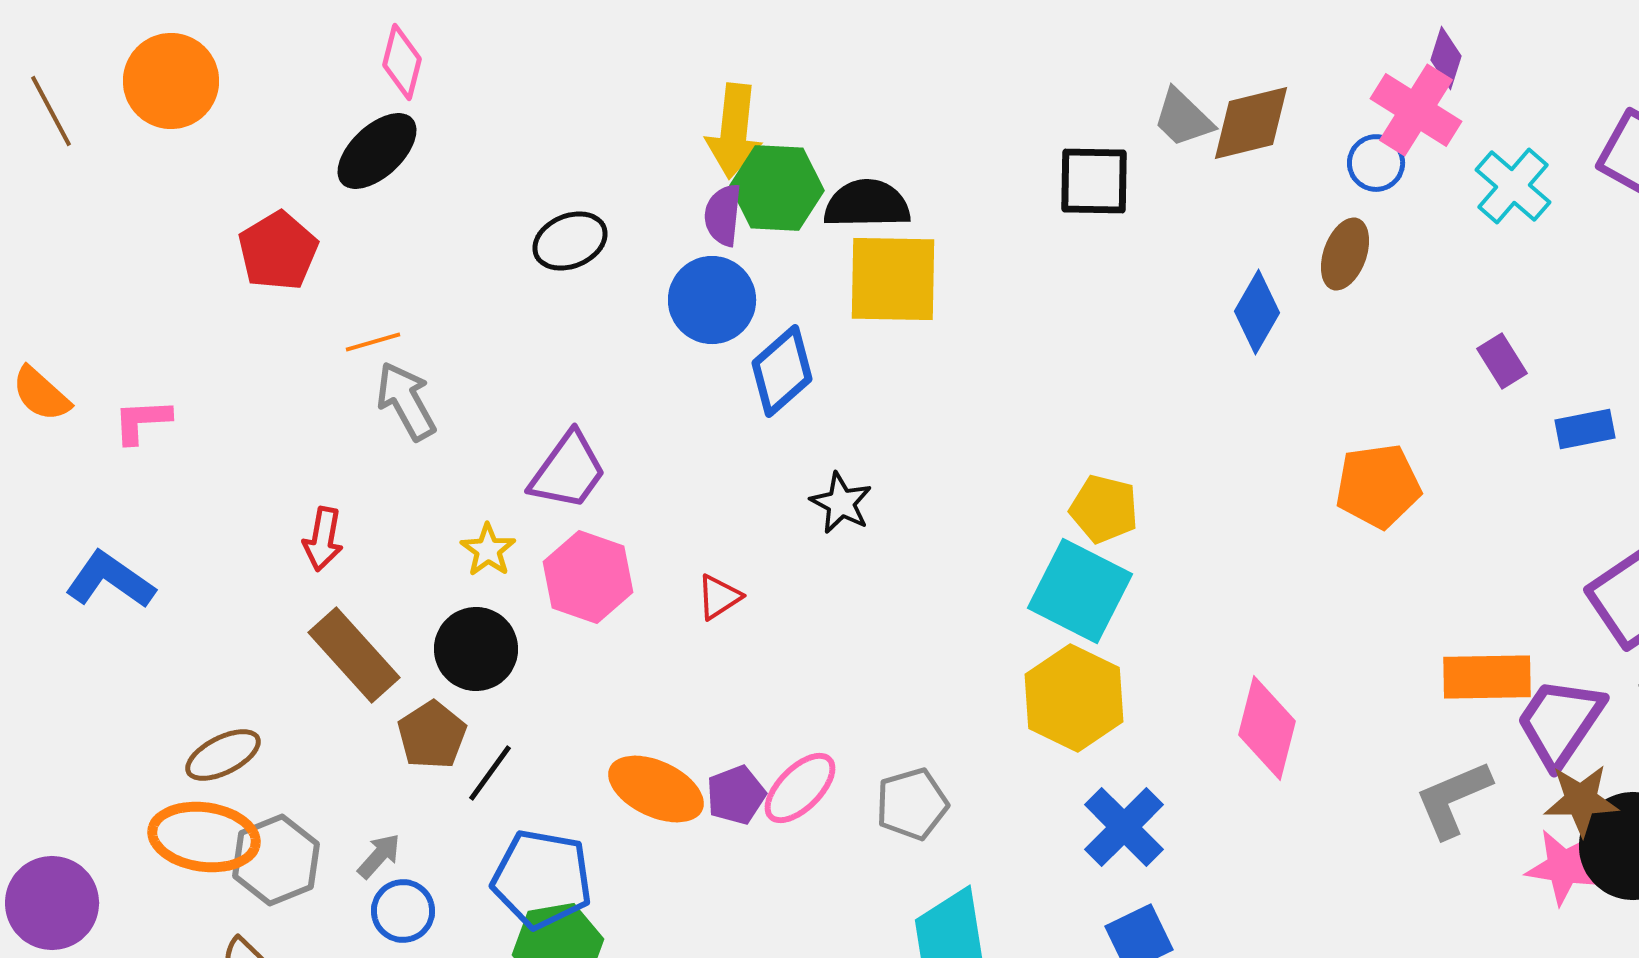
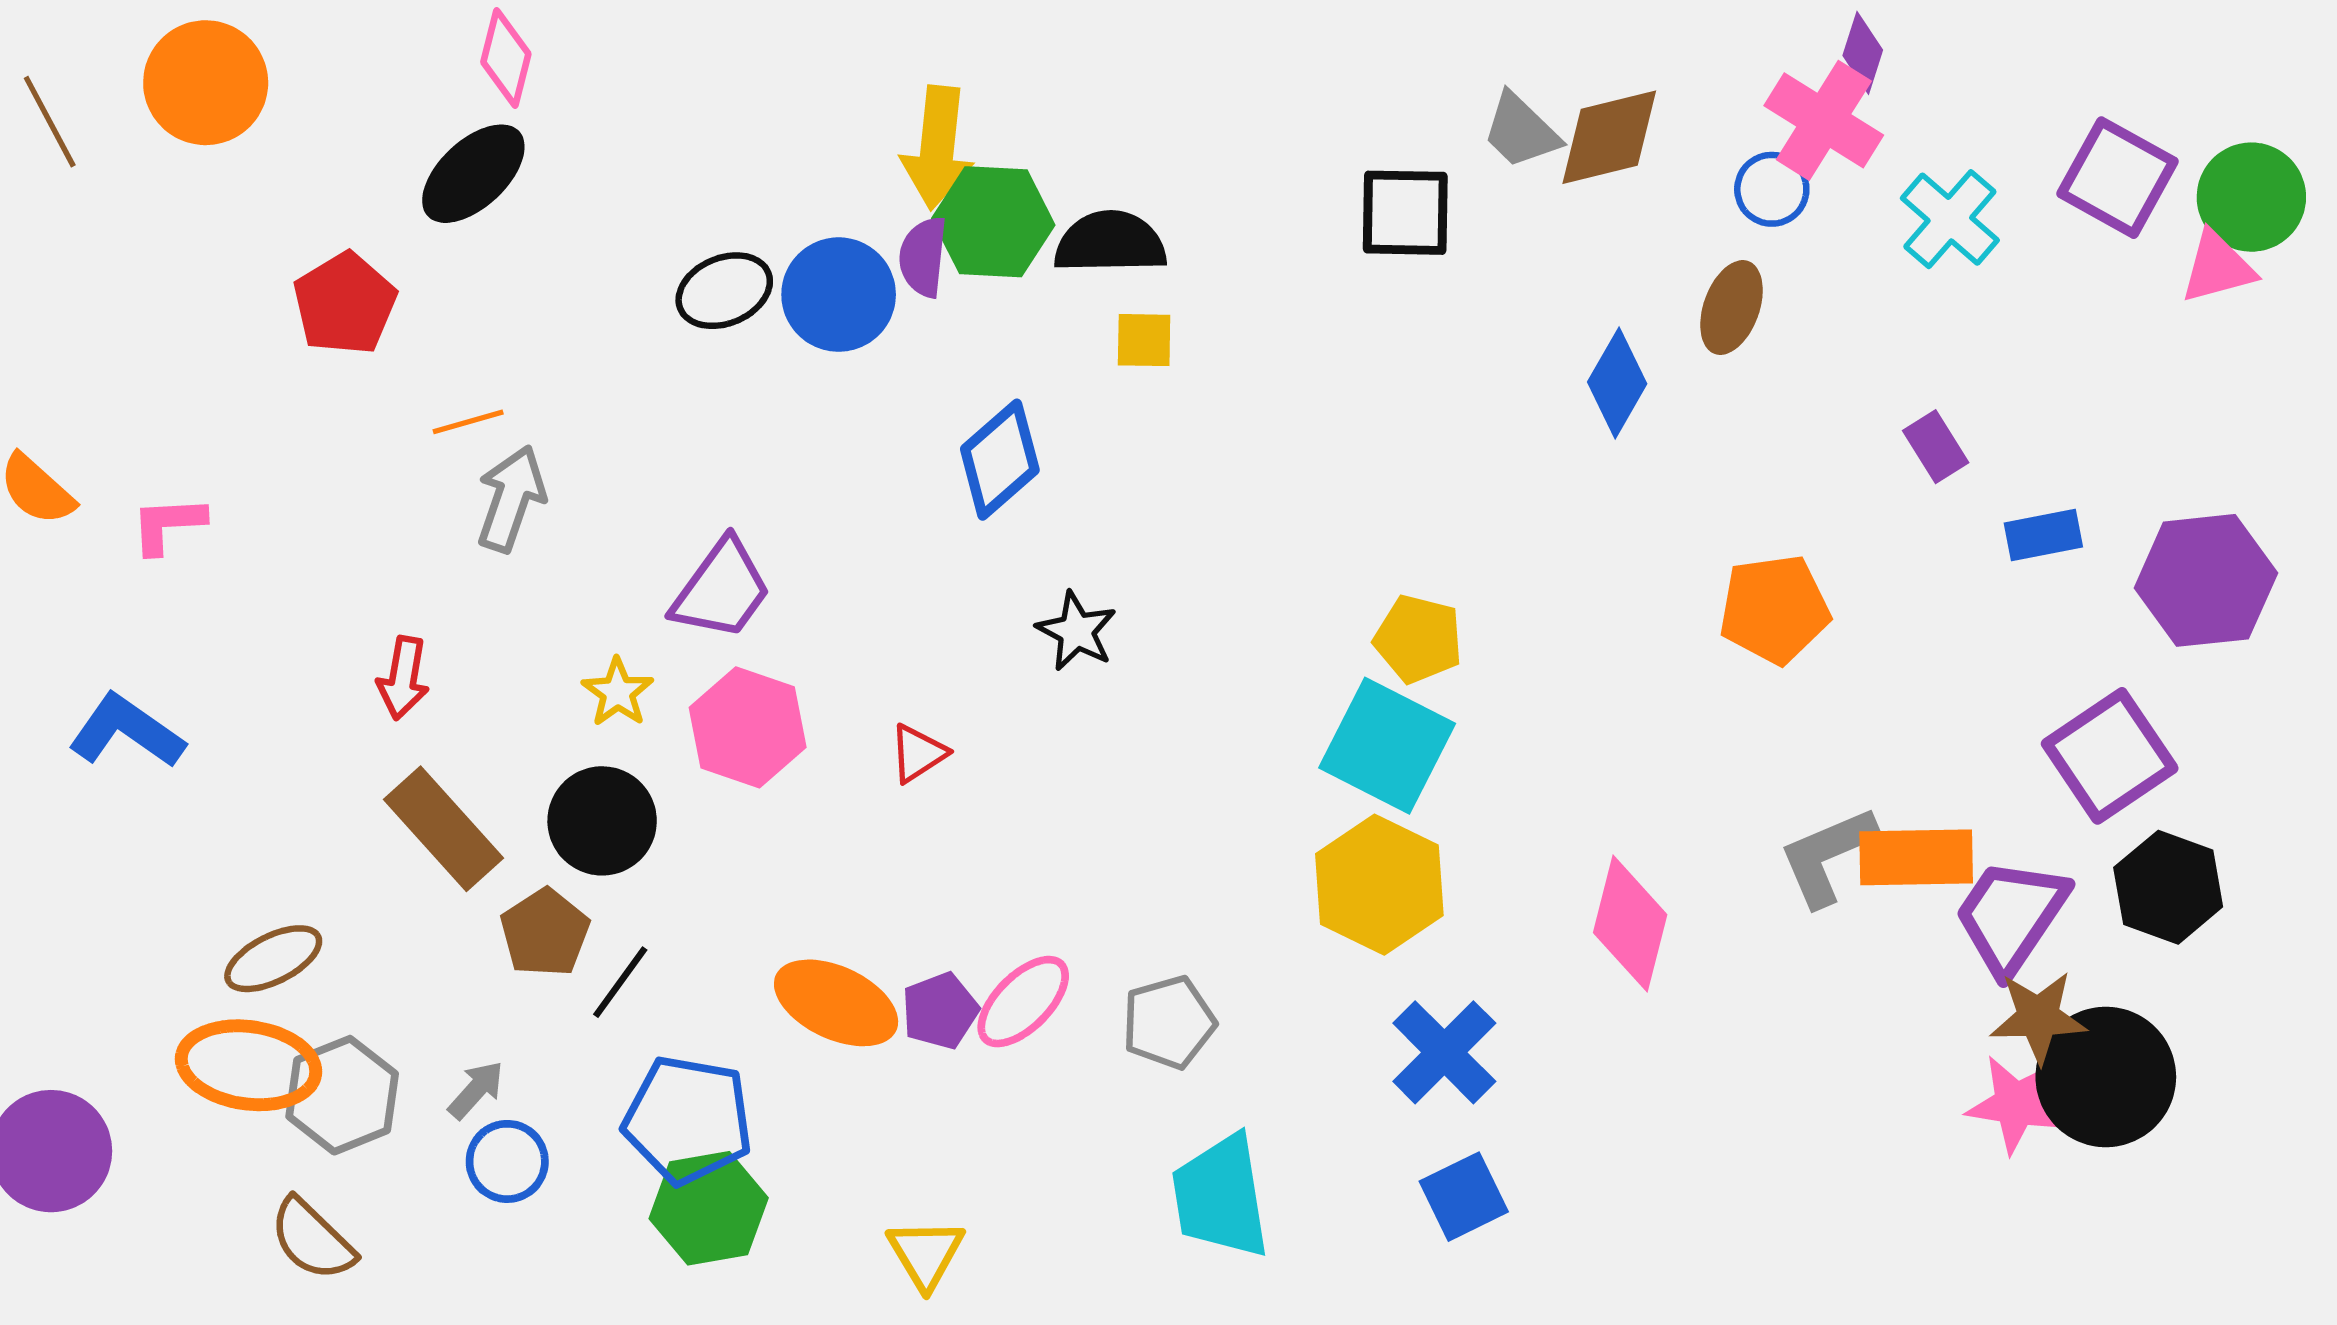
yellow square: (893, 279) -> (1144, 340), size x0.5
blue circle: (712, 300) -> (839, 295), moved
gray arrow: (406, 401) -> (511, 499), turned 48
gray L-shape: (1453, 799) -> (1828, 856), moved

